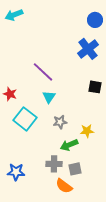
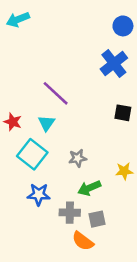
cyan triangle: (49, 97) -> (46, 123), moved
yellow star: (87, 131) -> (124, 171), moved
blue star: (16, 172) -> (39, 194), moved

